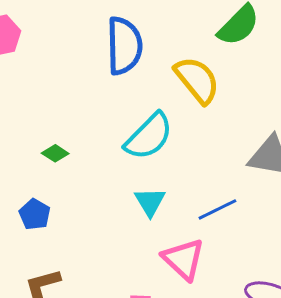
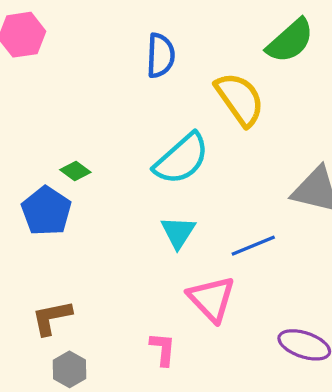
blue semicircle: (124, 46) -> (161, 56), size x0.7
blue pentagon: (35, 214) -> (46, 211), moved, size x1.4

